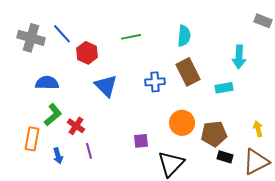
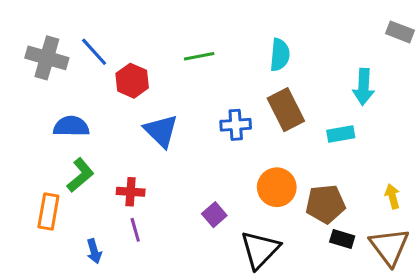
red cross: (76, 126) -> (131, 192), moved, turned -30
purple square: (141, 141) -> (214, 215), turned -35
blue arrow: (58, 156) -> (94, 251), moved
brown triangle: (256, 162) -> (389, 247), turned -40

